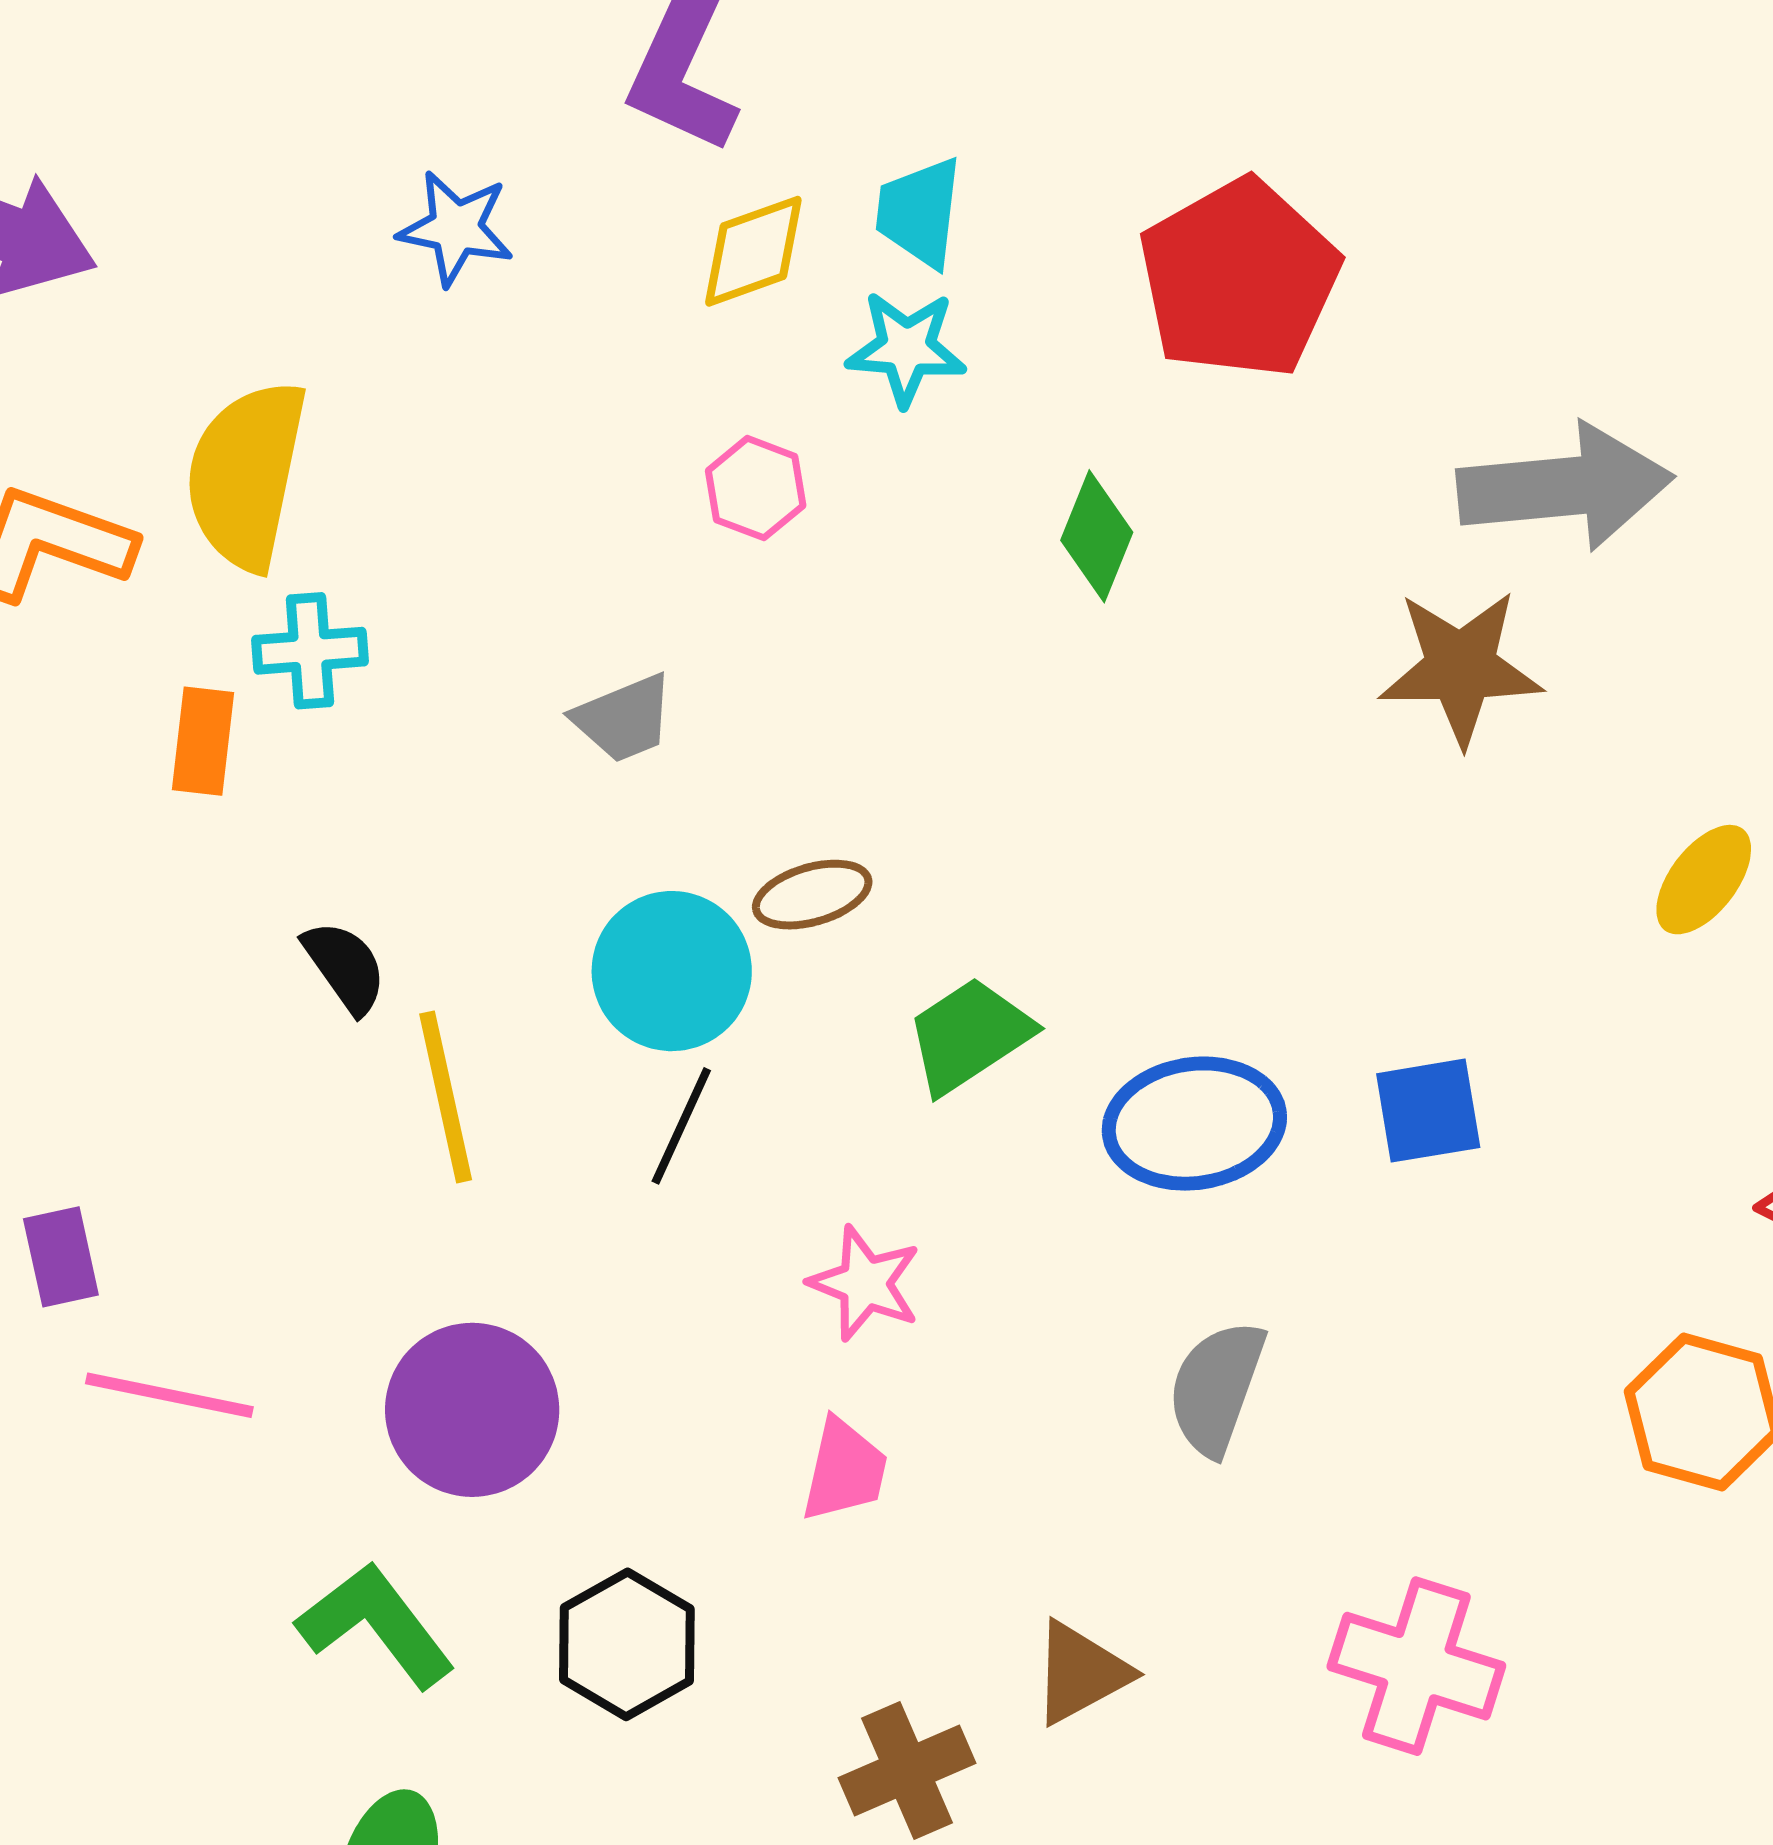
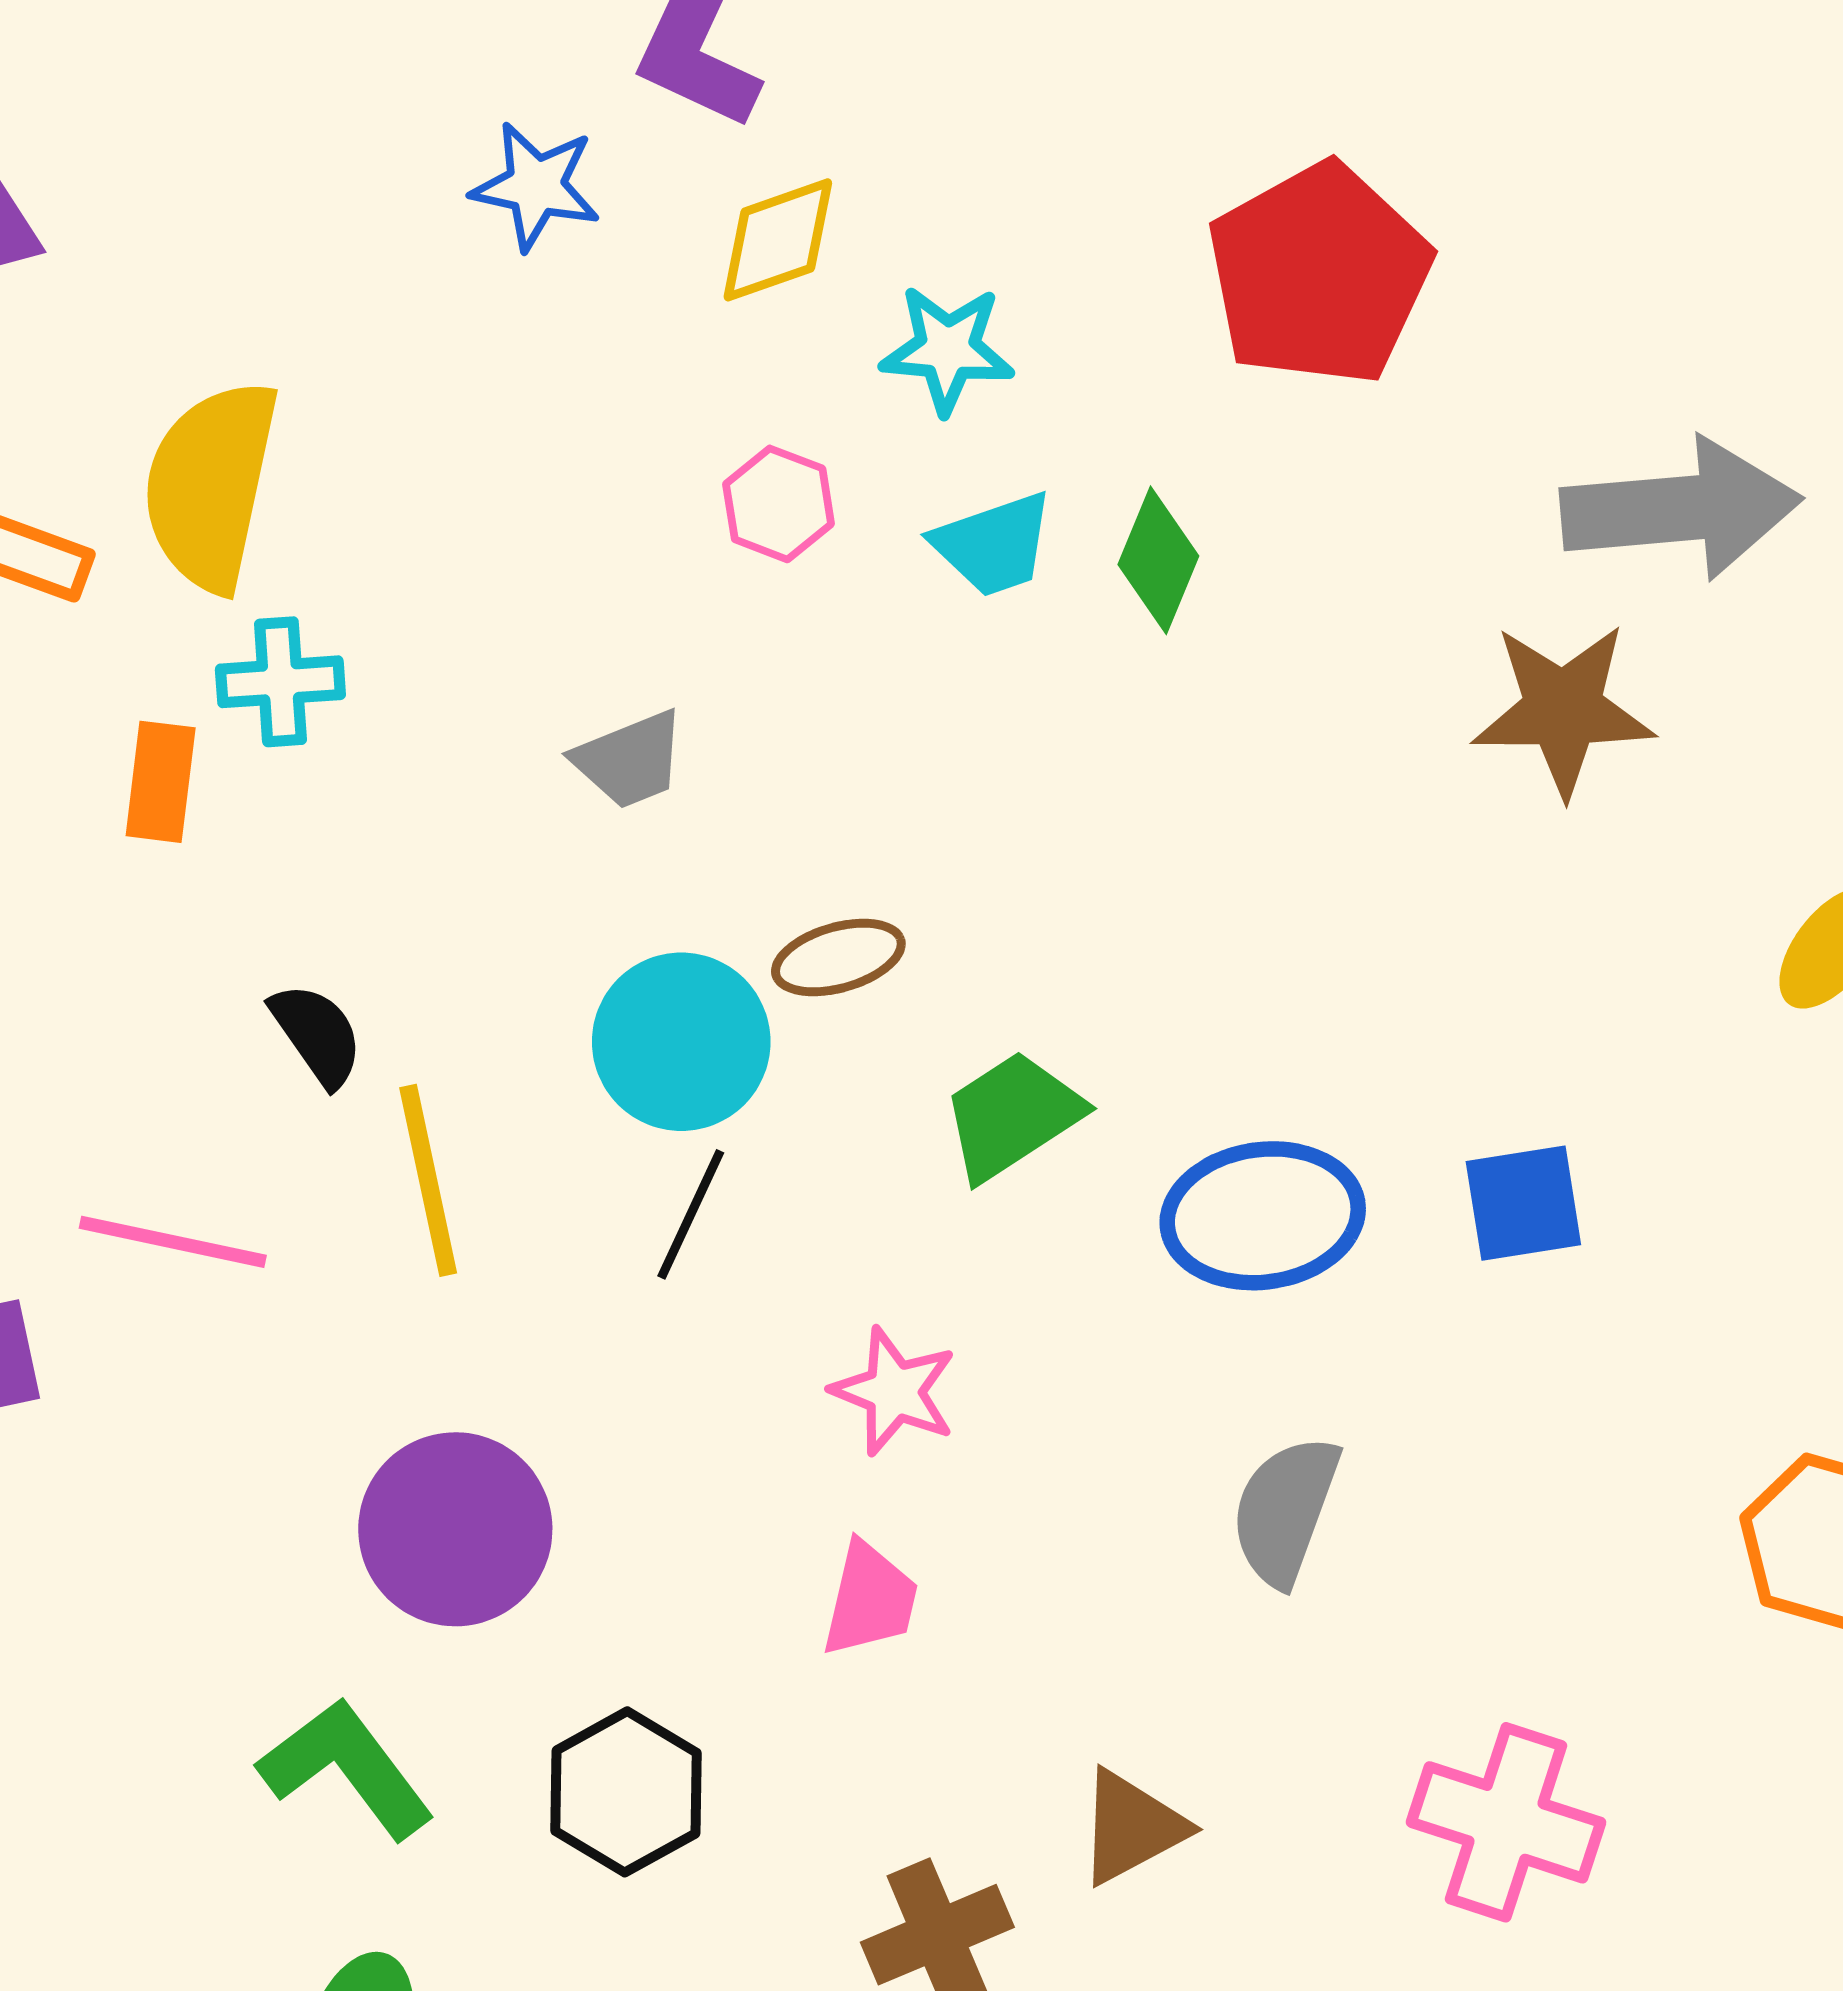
cyan trapezoid: (919, 212) -> (994, 544), moved, turned -116
blue star: (456, 228) -> (536, 186), moved
pink line: (169, 1395) -> (173, 1242), moved

